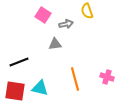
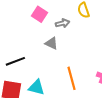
gray triangle: (55, 44) -> (51, 43), turned 32

